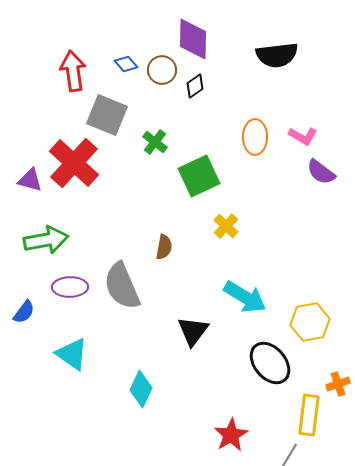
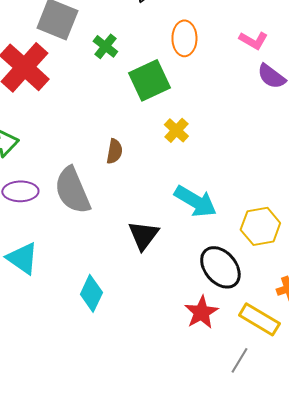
orange ellipse: (255, 137) -> (184, 38), moved
yellow rectangle: (309, 415) -> (259, 319), turned -66
red star: (231, 435) -> (201, 312), moved

